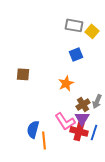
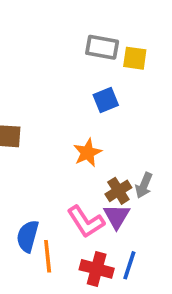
yellow square: (92, 31) -> (135, 58), turned -32
red cross: (79, 131) -> (97, 269), moved
blue line: (94, 132) -> (129, 265), moved

